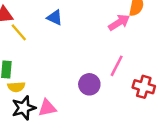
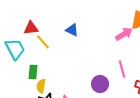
pink line: (117, 66) -> (122, 69), turned -42
yellow semicircle: (16, 87) -> (41, 86), turned 104

